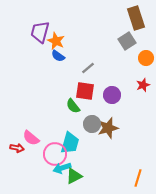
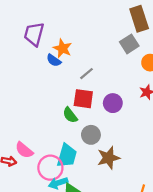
orange star: (56, 41) -> (62, 48), moved
brown star: (108, 128) -> (108, 158), moved

